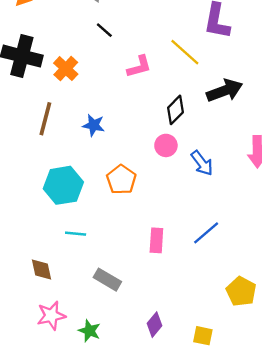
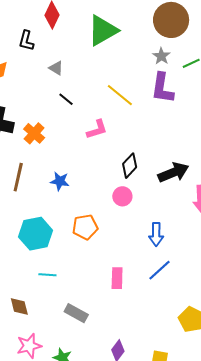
yellow line: (185, 52) -> (120, 95), moved
black arrow: (225, 91) -> (173, 172), moved
blue arrow: (202, 163) -> (156, 234), moved, turned 40
orange pentagon: (121, 180) -> (85, 227), turned 30

